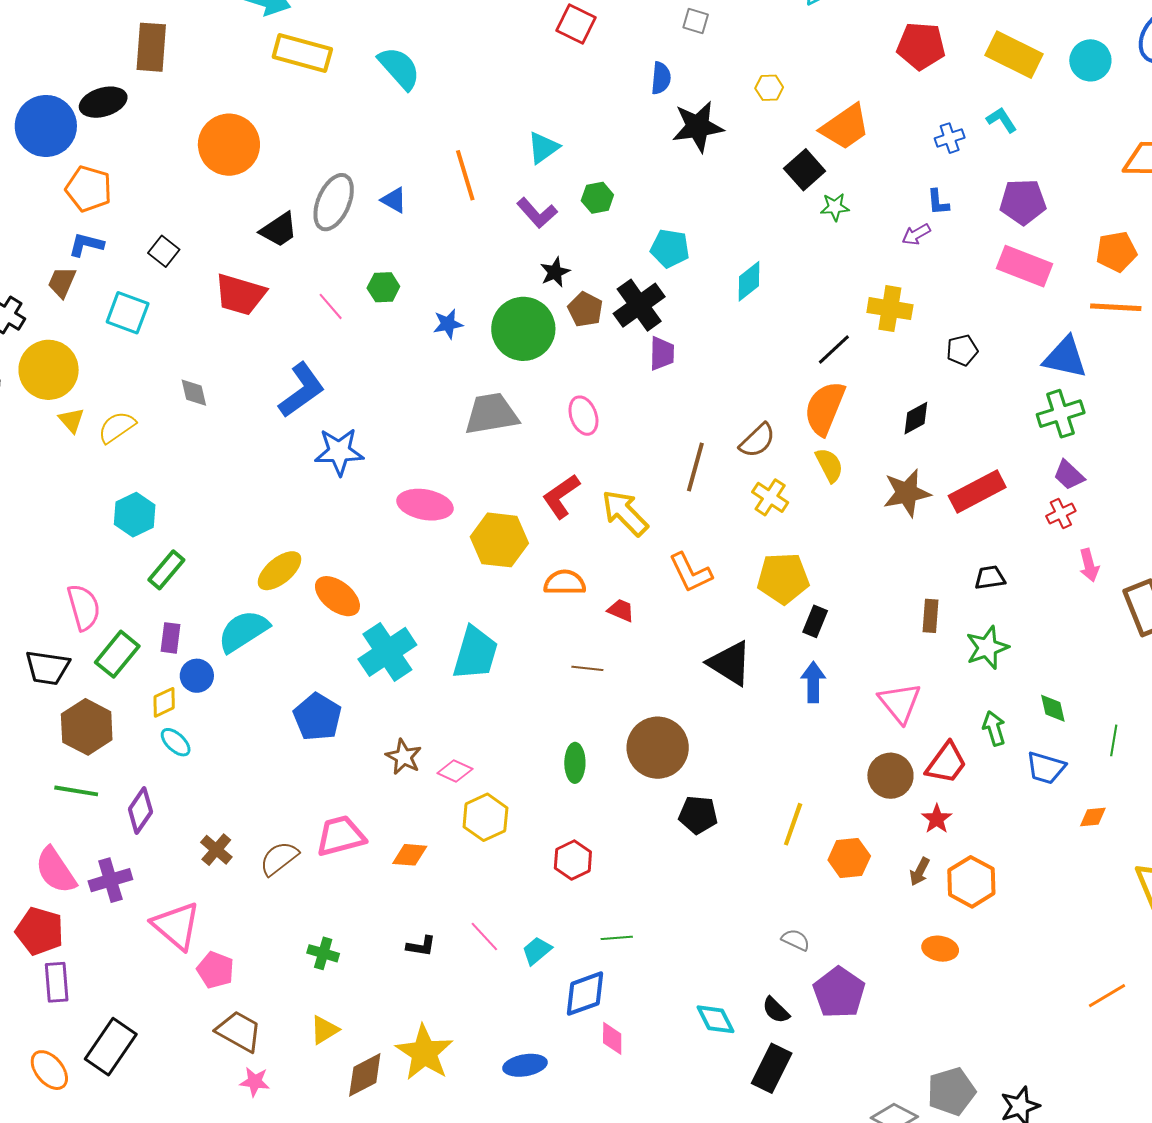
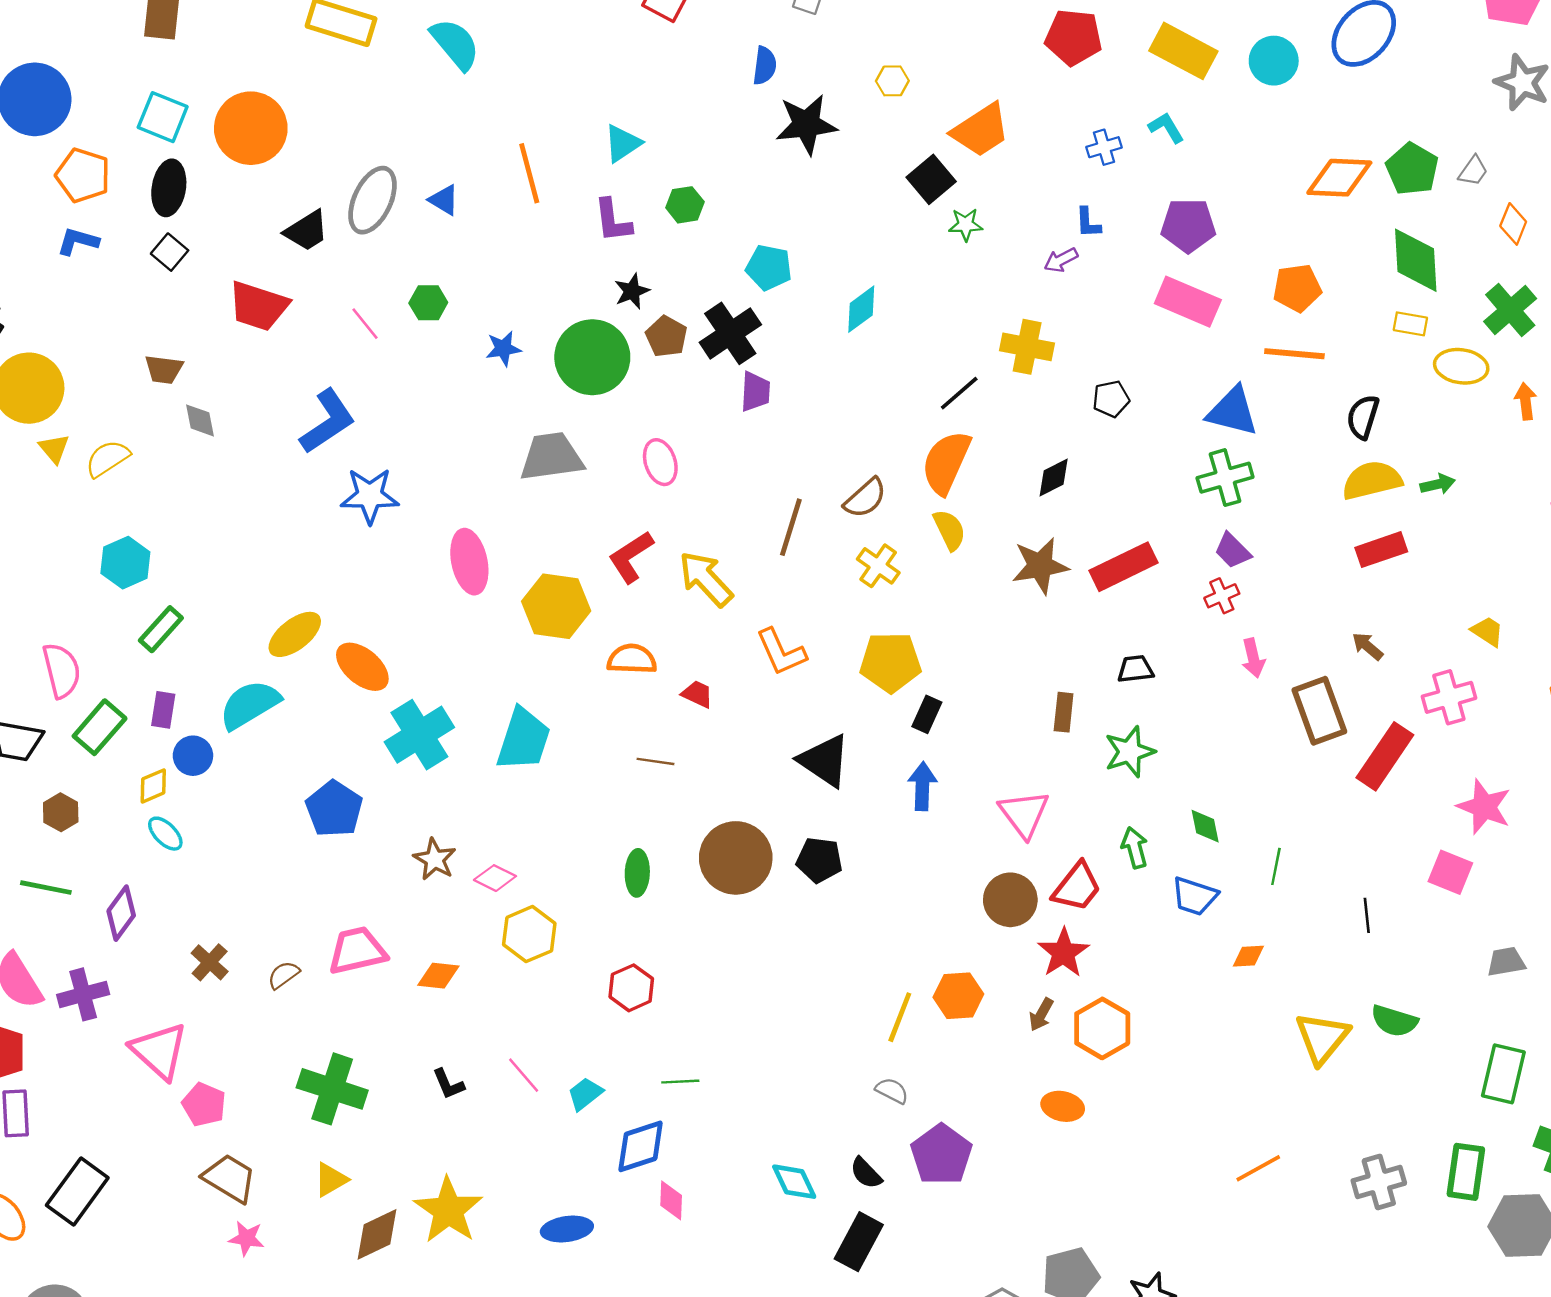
black ellipse: (103, 102) -> (169, 188), moved, turned -66
purple L-shape: (537, 213) -> (613, 221), turned 33
brown trapezoid: (62, 282) -> (164, 369), moved, turned -108
cyan square: (128, 313) -> (163, 117), moved
pink ellipse: (425, 505) -> (469, 562), turned 66
brown hexagon: (87, 727) -> (61, 812), size x0.6
black pentagon: (698, 815) -> (819, 860), moved
red star: (937, 819) -> (1063, 953), size x1.4
yellow line: (793, 824) -> (900, 1017), moved
brown semicircle: (279, 858) -> (283, 975), size x0.7
black L-shape: (421, 946) -> (448, 1084), turned 56
green cross: (323, 953) -> (332, 1089), size x1.8

